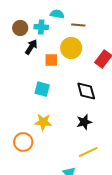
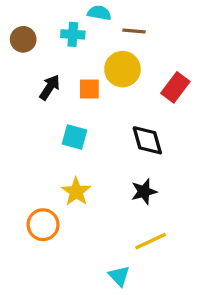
brown circle: (20, 28) -> (23, 39), moved
black arrow: (31, 47) -> (50, 87), moved
yellow star: (43, 122) -> (76, 192), turned 30

